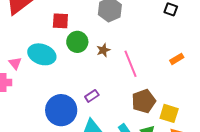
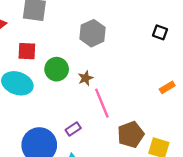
red square: (60, 21) -> (27, 51), moved
pink line: (130, 64) -> (102, 103), moved

